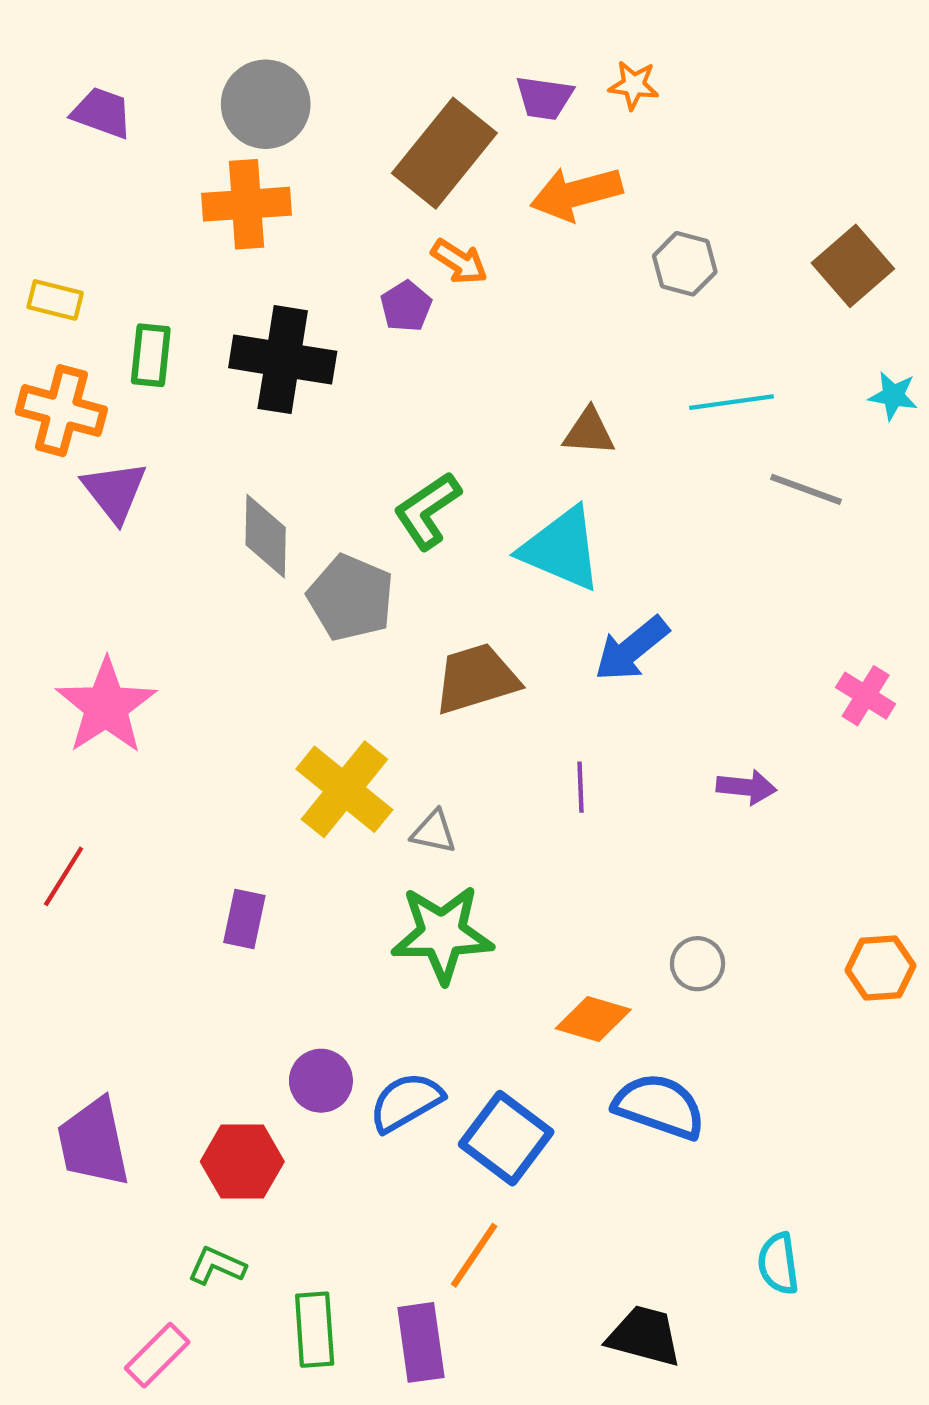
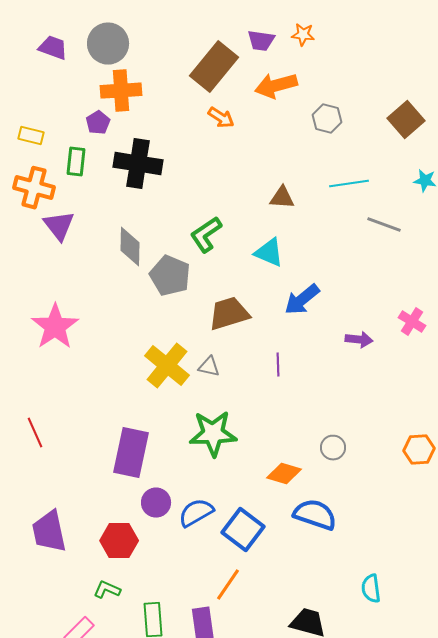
gray circle: (266, 104) -> (108, 44), moved
purple pentagon: (406, 306) -> (98, 123), moved
cyan triangle: (561, 549) -> (269, 253), size x0.7
purple arrow: (746, 787) -> (359, 340), moved
gray triangle: (434, 832) -> (209, 367), moved
red line: (64, 876) -> (35, 433), moved, turned -56
purple rectangle: (244, 919) -> (131, 453), moved, size x1.8

